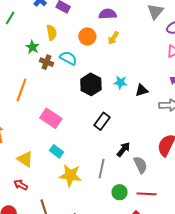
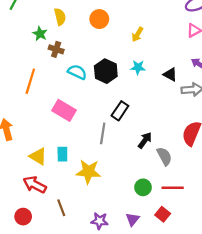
yellow arrow: (113, 38) -> (137, 34), moved
cyan semicircle: (68, 58) -> (77, 72), moved
black triangle: (142, 90) -> (170, 74), moved, turned 48
cyan rectangle: (56, 151) -> (62, 154), moved, turned 56
gray line: (102, 169) -> (103, 133), moved
red arrow: (21, 185) -> (35, 185), size x1.5

